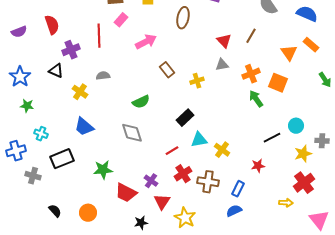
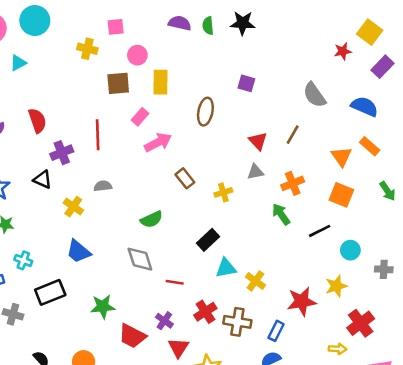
pink rectangle: (121, 20) -> (140, 117), moved
orange square: (278, 83) -> (341, 195), moved
green arrow: (256, 99) -> (281, 214), moved
black line: (272, 138) -> (320, 231), moved
red line: (172, 151) -> (175, 282), moved, turned 40
yellow star: (303, 154) -> (336, 286), moved
red star: (258, 166) -> (302, 301), size x1.6

